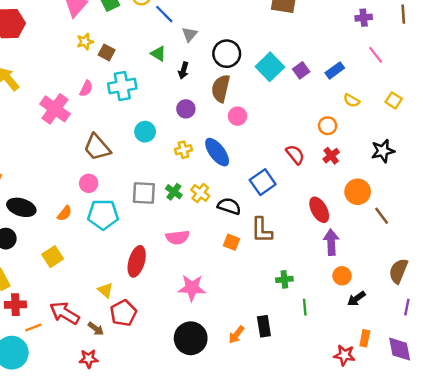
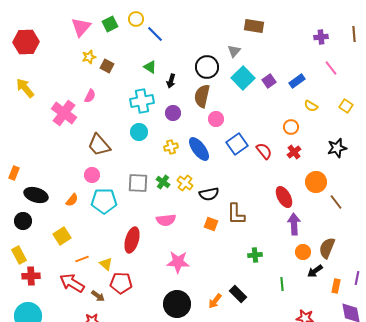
gray triangle: (189, 34) -> (234, 51), moved
cyan cross: (122, 86) -> (142, 101), moved
blue square: (263, 182) -> (237, 144), moved
black semicircle: (229, 206) -> (209, 194), turned 150
brown semicircle: (398, 271) -> (327, 248), moved
green line: (305, 307) -> (282, 284), moved
red pentagon: (123, 313) -> (121, 283), turned 30
black rectangle: (264, 326) -> (238, 294), turned -36
orange line: (33, 327) -> (82, 259), moved
orange rectangle: (365, 338) -> (336, 286), moved

